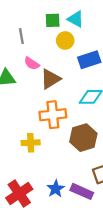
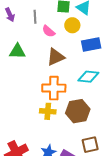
pink semicircle: (32, 63) -> (49, 31), moved
yellow cross: (31, 143) -> (48, 111), moved

